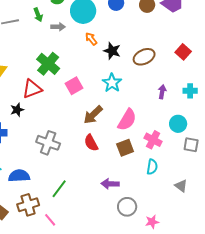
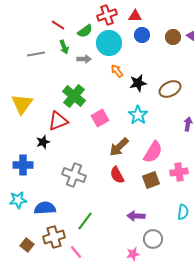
black star: (112, 51) -> (138, 83), turned -30
pink cross: (153, 140) -> (179, 172), turned -36
cyan semicircle: (152, 167) -> (183, 212), moved
pink star: (152, 222) -> (133, 254), moved

